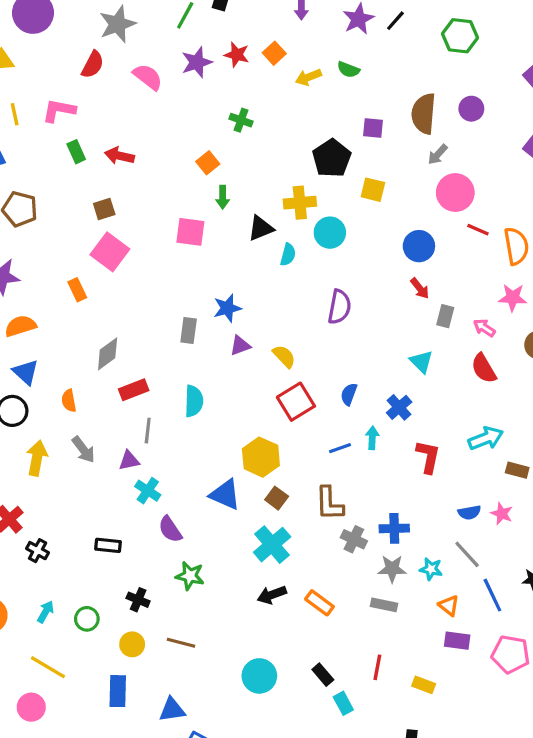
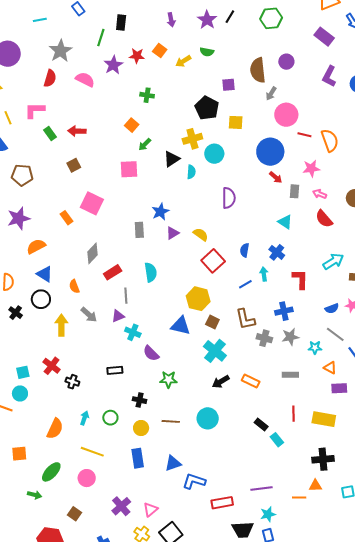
green arrow: (223, 197) -> (145, 144), turned 56
blue circle: (419, 246) -> (270, 152), size x1.4
pink square: (110, 252) -> (92, 203), moved
pink star: (513, 298) -> (311, 168), moved
blue cross: (394, 528) -> (284, 311), moved
gray star: (392, 569) -> (290, 337), moved
cyan circle: (259, 676) -> (208, 418), moved
yellow rectangle: (424, 685) -> (324, 419), size x1.6

